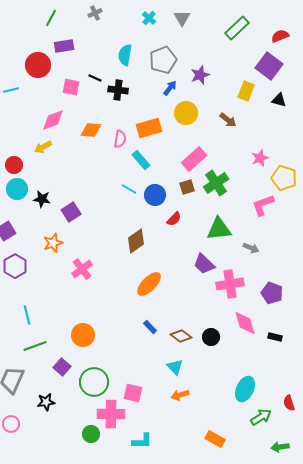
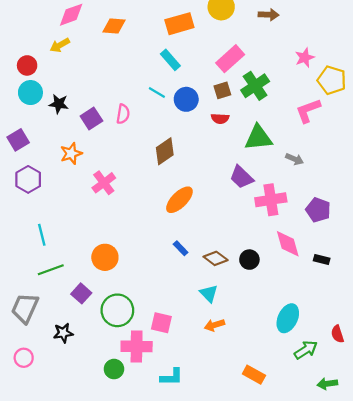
brown arrow: (228, 120) -> (269, 15), turned -36
pink semicircle: (120, 139) -> (123, 114), moved
red semicircle: (174, 219) -> (220, 119), moved, turned 49

